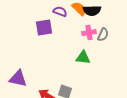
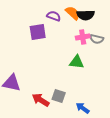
gray semicircle: (103, 35) -> (97, 39), turned 80

